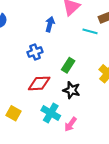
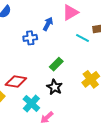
blue cross: (35, 52) -> (30, 38), moved
red diamond: (39, 83) -> (16, 81), moved

